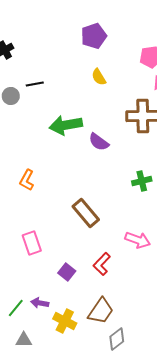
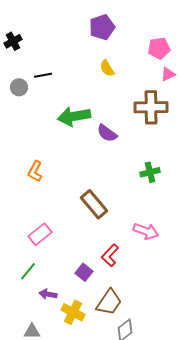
pink rectangle: (32, 243) -> (40, 234), turned 70
purple square: (67, 272) -> (84, 272), moved
green line: (16, 308) -> (28, 271), moved

